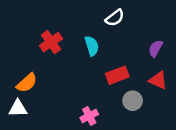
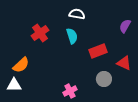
white semicircle: (115, 18) -> (77, 14), moved, turned -133
purple semicircle: (156, 48) -> (125, 26), moved
red rectangle: (117, 75) -> (98, 51), moved

